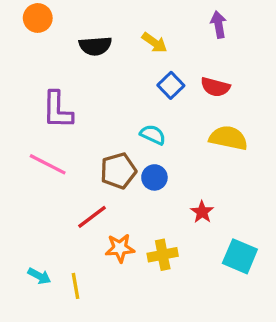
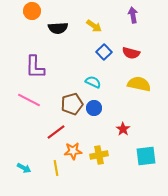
orange circle: (38, 18) -> (32, 11), moved
cyan square: (240, 256) -> (146, 156), turned -30
yellow line: (76, 286) -> (56, 168), moved

